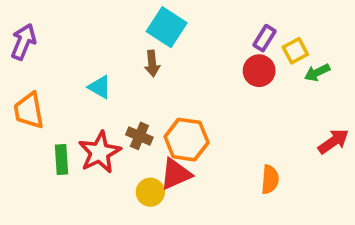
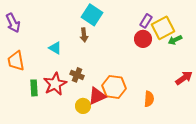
purple arrow: (23, 42) -> (13, 23), turned 132
yellow square: (295, 51) -> (163, 28), size x1.6
orange hexagon: (187, 140) -> (114, 87), moved

